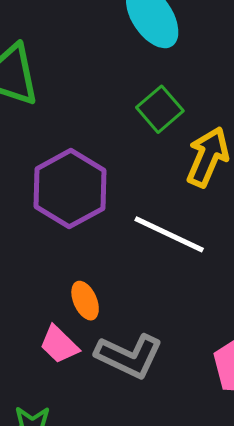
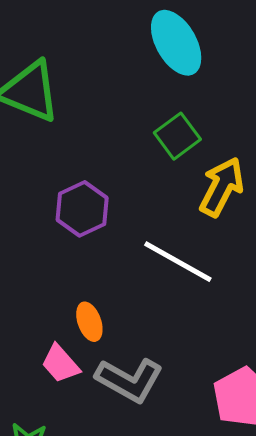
purple hexagon: (70, 189) -> (82, 209), size x0.7

